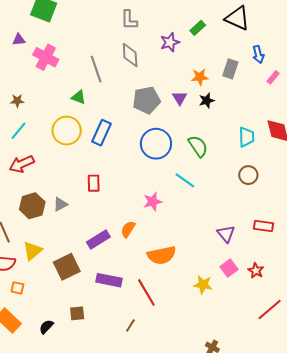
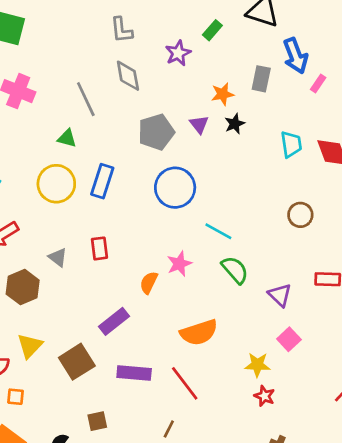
blue arrow: (258, 54) -> (295, 56), size x1.5
cyan trapezoid: (247, 137) -> (291, 144), moved
green semicircle: (198, 146) -> (235, 270), moved
gray triangle: (60, 204) -> (58, 257), moved, turned -49
orange semicircle: (128, 229) -> (149, 283), moved
red star: (256, 271) -> (264, 396), moved

